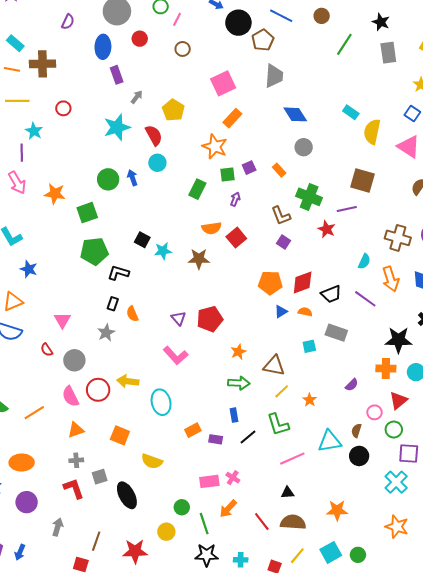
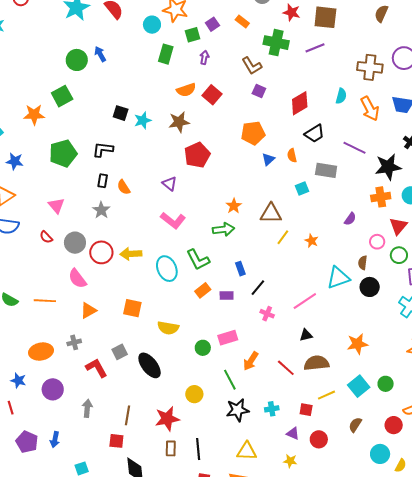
cyan circle: (157, 163) -> (152, 25), moved
orange star: (55, 194) -> (34, 115), moved
red star: (327, 229) -> (292, 12), moved
green pentagon: (94, 251) -> (63, 153), moved
red diamond: (303, 282) -> (300, 103), moved
purple line: (365, 299) -> (355, 148), moved
orange semicircle: (305, 312) -> (292, 155), turned -104
red pentagon: (210, 319) -> (197, 155), moved
green arrow: (239, 383) -> (223, 229), moved
red circle: (98, 390) -> (101, 252), moved
orange line: (34, 413) -> (45, 301), turned 45
green L-shape: (278, 424) -> (198, 260), moved
gray cross: (76, 460) -> (74, 342), moved
pink cross: (233, 478) -> (267, 314), moved
green circle: (182, 507) -> (203, 348), moved
yellow line: (297, 556) -> (326, 395), turned 36

